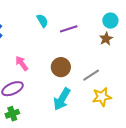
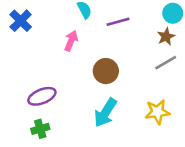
pink arrow: (22, 63) -> (71, 41), moved, turned 56
gray line: (91, 75) -> (166, 63), moved

